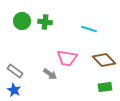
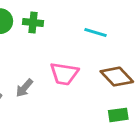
gray arrow: (50, 74) -> (24, 88), moved, turned 96

